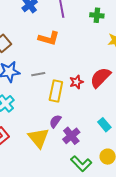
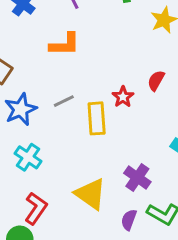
red semicircle: (100, 78) -> (156, 81), size x0.6
purple semicircle: (55, 121) -> (129, 220), moved

